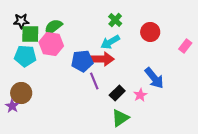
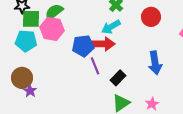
blue arrow: (154, 78) -> (155, 63), turned 30
pink star: (140, 95) -> (152, 104), moved
purple star: (12, 106) -> (30, 91), moved

